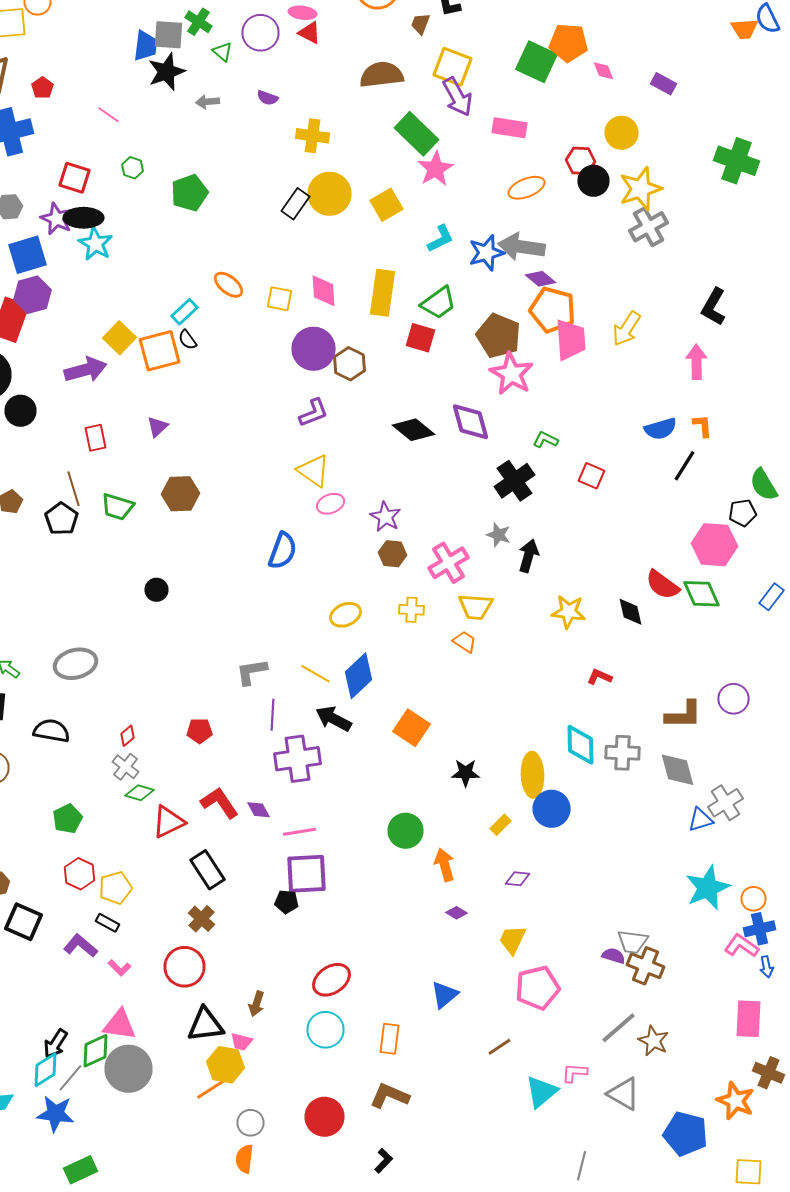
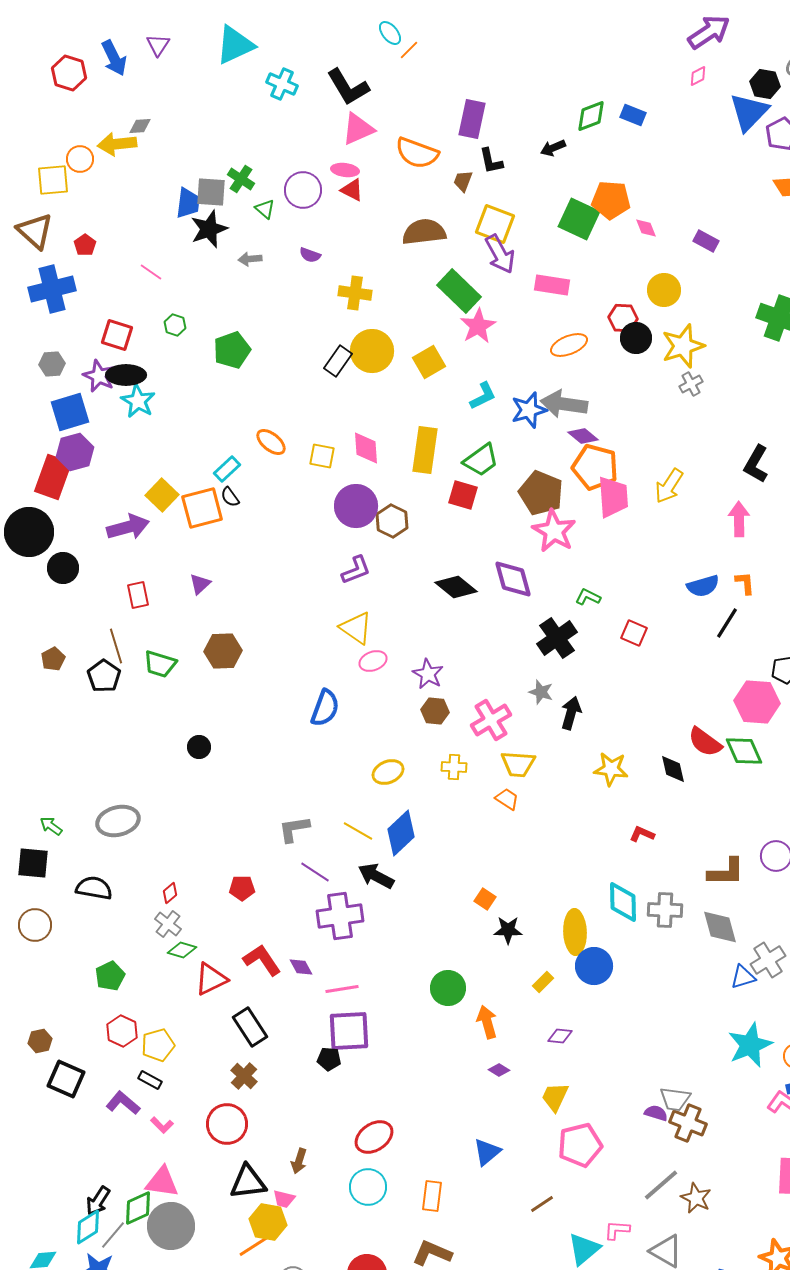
gray cross: (648, 227) -> (691, 384), size x0.6
purple line: (272, 715) -> (315, 872), turned -60
orange square: (412, 728) -> (485, 899), moved, size x0.6

